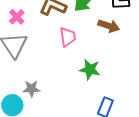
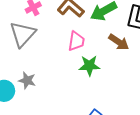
green star: (90, 70) -> (89, 66), moved, turned -30

